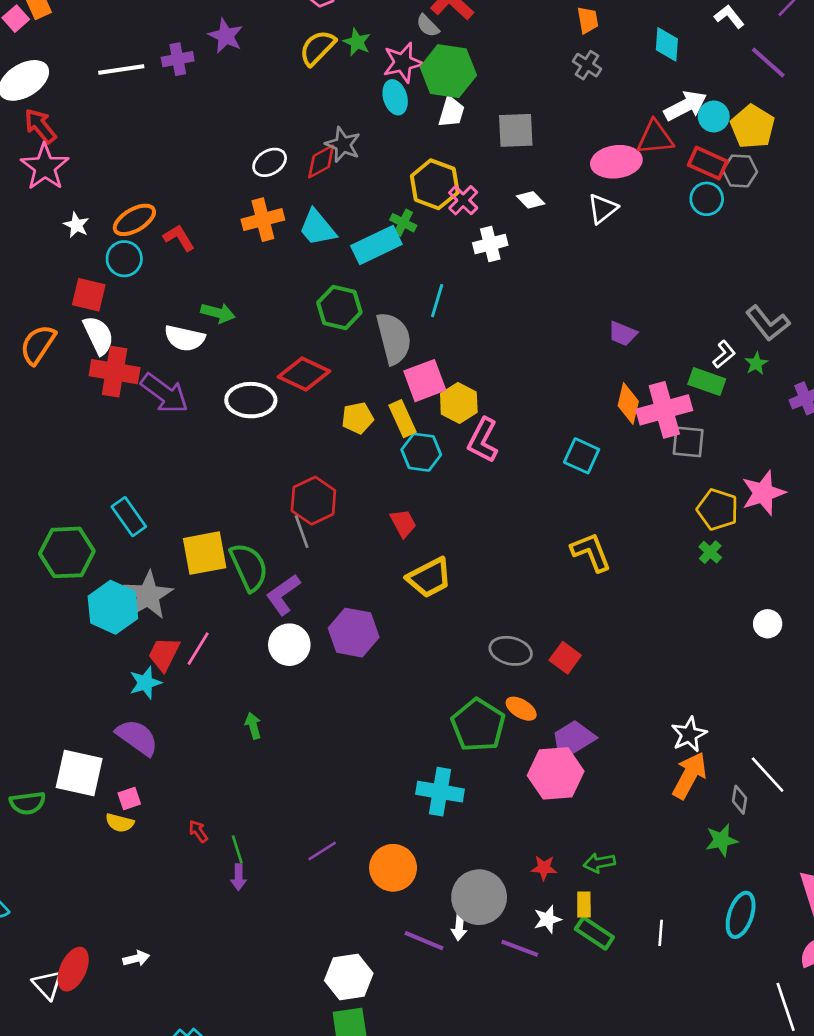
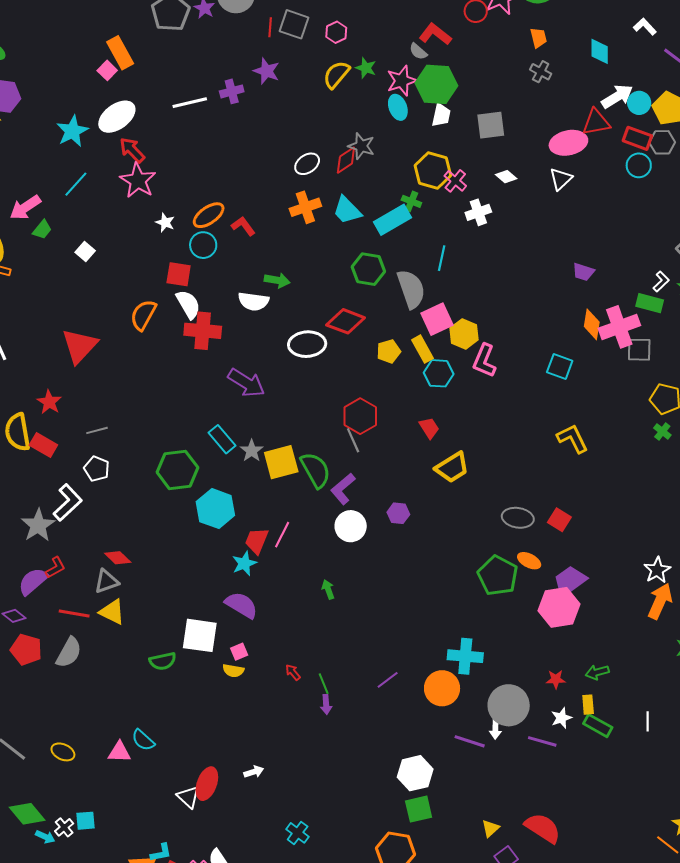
purple arrow: (164, 393) -> (246, 383), moved
gray star: (148, 595) -> (252, 451), moved, size x0.6
purple hexagon: (354, 633) -> (398, 513), size x0.6
cyan cross: (440, 792) -> (465, 656), moved

